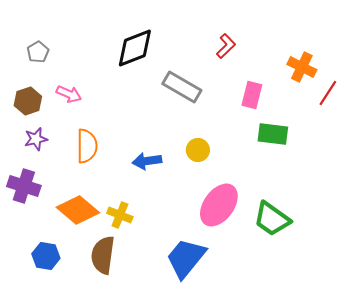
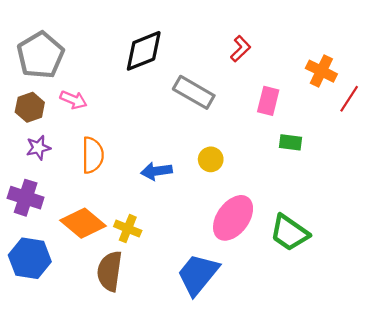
gray pentagon: (38, 52) -> (40, 55), size x2.0
green rectangle: (273, 134) -> (291, 142), size x0.7
blue hexagon: (46, 256) -> (30, 258), moved, size x1.4

